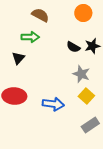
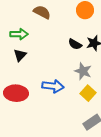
green arrow: (30, 37) -> (19, 34), moved
blue arrow: (53, 104) -> (53, 86), moved

